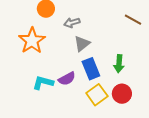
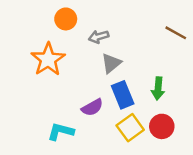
cyan L-shape: (43, 83) -> (61, 131), moved

